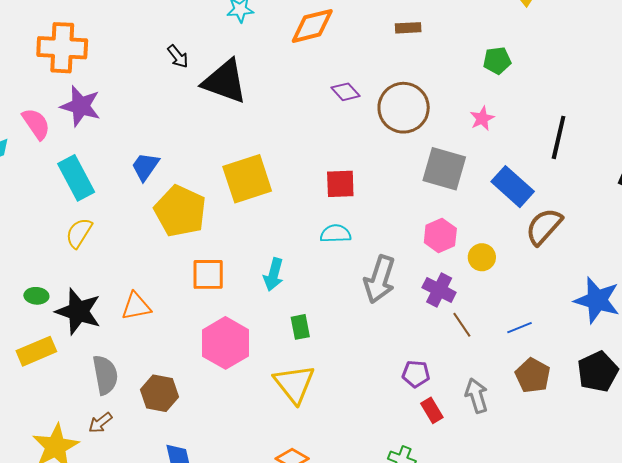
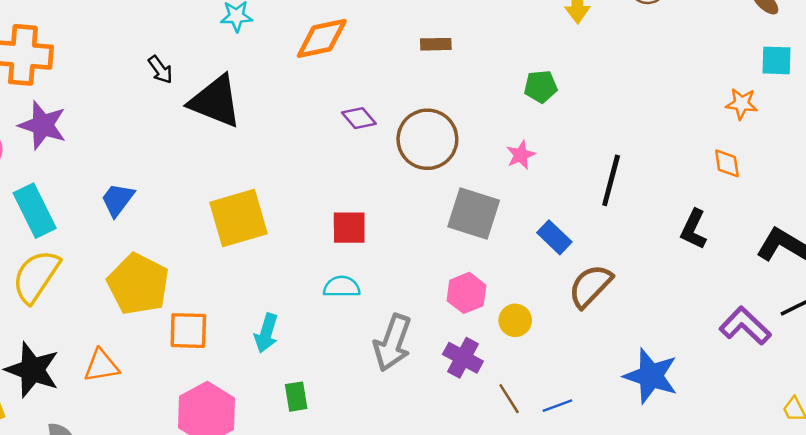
blue rectangle: (513, 187) -> (554, 237), size x0.7
yellow pentagon: (180, 211) -> (138, 284), moved
yellow semicircle: (79, 233) -> (36, 276), size x1.5
brown line: (462, 325) -> (509, 399), moved

